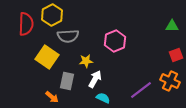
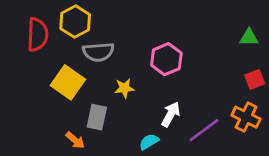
white arrow: (95, 79) -> (171, 114), moved
cyan semicircle: (103, 98) -> (149, 142), turned -56

